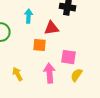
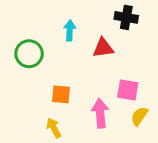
orange square: (40, 45) -> (61, 94), moved
yellow arrow: (18, 74) -> (54, 128), moved

